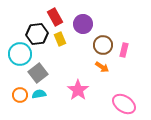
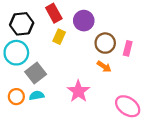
black hexagon: (37, 34) -> (22, 24), moved
yellow rectangle: (60, 39) -> (59, 37), turned 48

